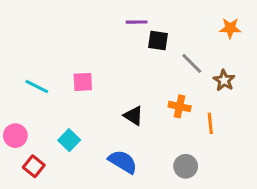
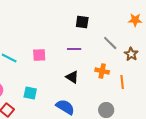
purple line: (137, 22) -> (74, 49), moved
black square: (158, 40) -> (82, 22), moved
cyan square: (69, 140) -> (30, 93), turned -32

